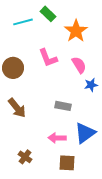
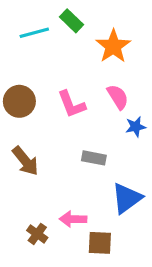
pink L-shape: (48, 58) -> (72, 104), moved
pink arrow: (57, 138) -> (73, 219), moved

